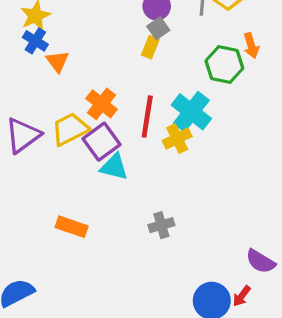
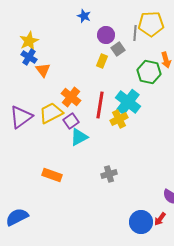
gray square: (158, 28) -> (118, 49), moved
purple square: (102, 142) -> (71, 121), size x0.7
cyan triangle: (114, 167) -> (79, 137), turned -42

